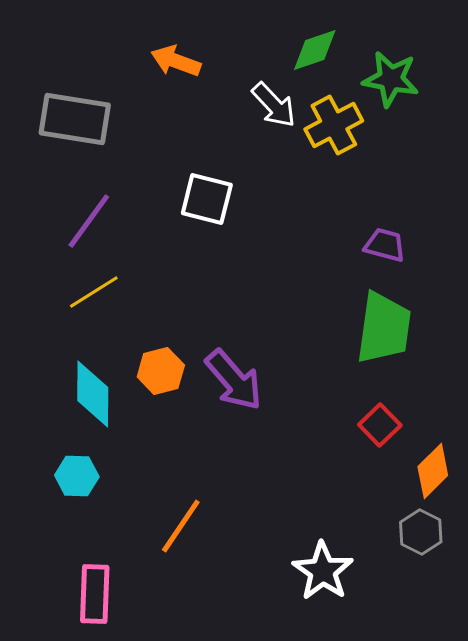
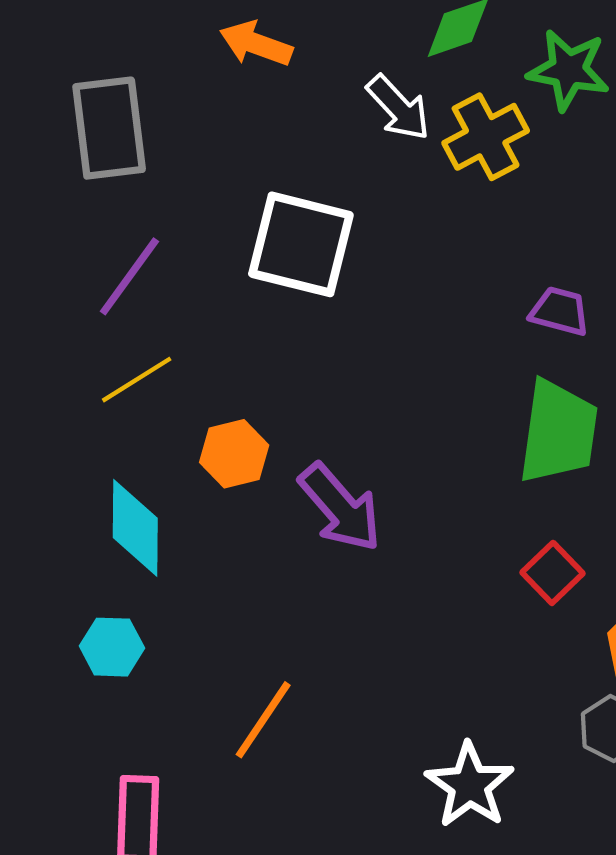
gray rectangle: (75, 119) -> (109, 128), turned 74
white square: (207, 199) -> (301, 244), size x1.4
orange hexagon: (161, 371) -> (234, 454), moved

